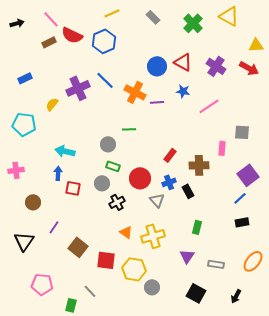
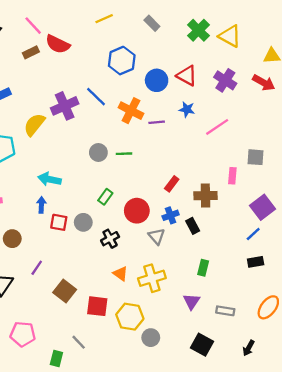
yellow triangle: (229, 16) -> (230, 36), moved
blue hexagon: (104, 41) -> (122, 61), moved
yellow semicircle: (52, 104) -> (34, 125), size x1.5
gray circle: (108, 144) -> (98, 152), moved
green rectangle: (113, 166) -> (105, 197), turned -72
gray circle: (102, 183) -> (83, 222), moved

